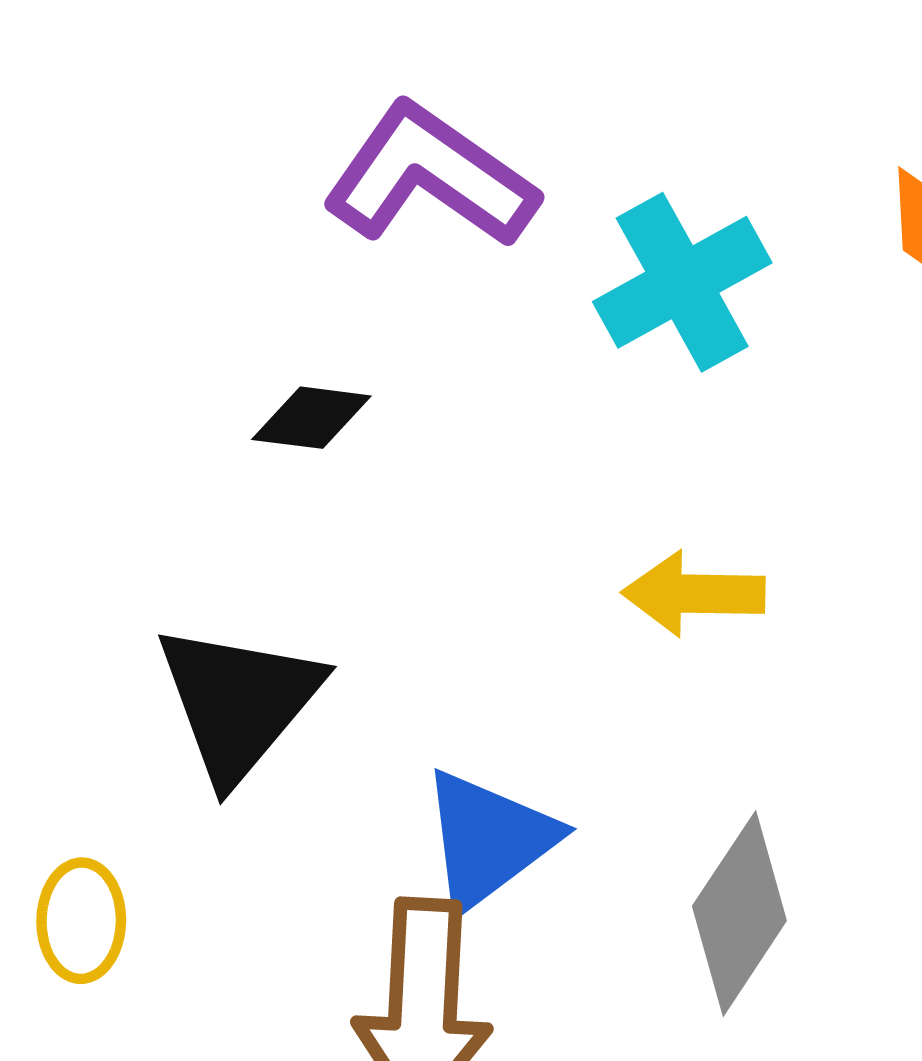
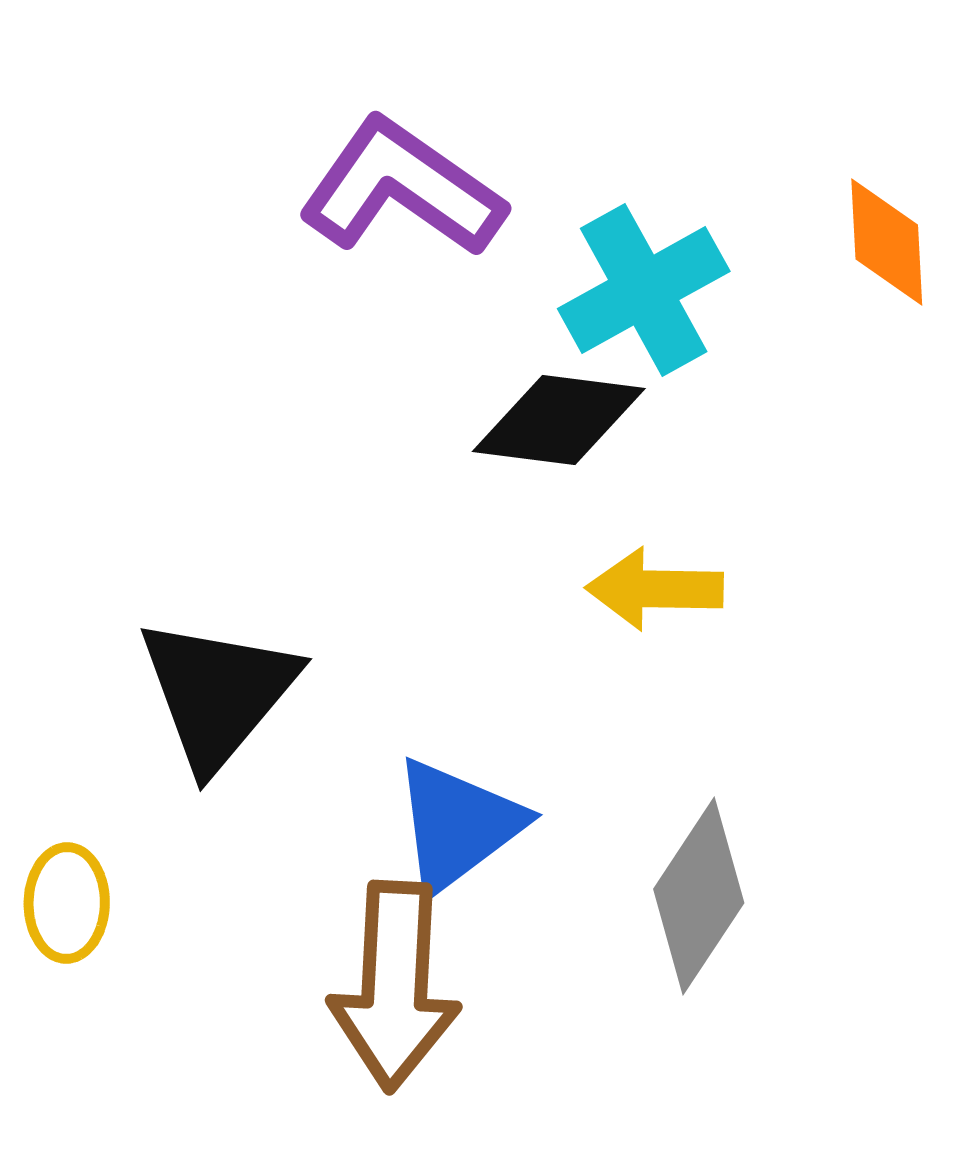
black diamond: (311, 418) -> (559, 420), moved, size x1.5

